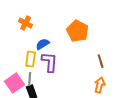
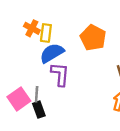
blue semicircle: (43, 44) -> (52, 53), size x1.5
yellow rectangle: (31, 59) -> (46, 33), moved

